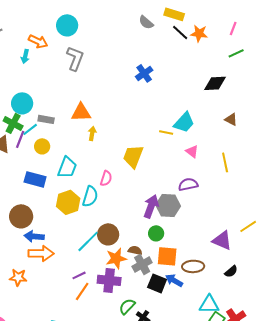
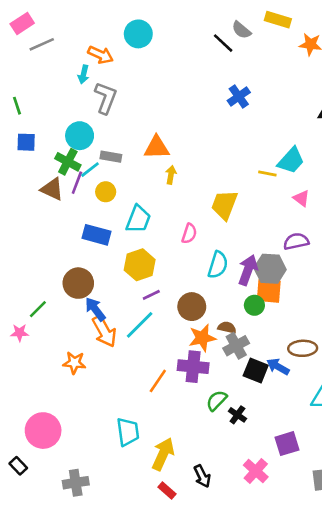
black line: (180, 32) -> (223, 43), moved
gray L-shape: (75, 58) -> (106, 98), moved
cyan semicircle: (90, 196) -> (218, 265), moved
blue arrow: (34, 236) -> (95, 309), turned 48
cyan line: (88, 241) -> (140, 325), moved
orange arrow: (41, 253) -> (104, 331), turned 60
orange square: (167, 256) -> (269, 291), moved
purple line: (79, 275) -> (151, 295), moved

